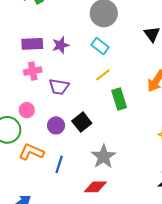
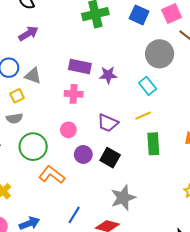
purple trapezoid: (59, 87) -> (108, 123), moved
pink circle: (27, 110) -> (68, 130), moved
black square: (82, 122) -> (110, 158), turned -36
blue line: (59, 164) -> (74, 215), moved

